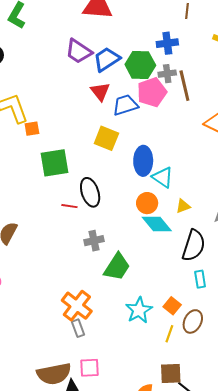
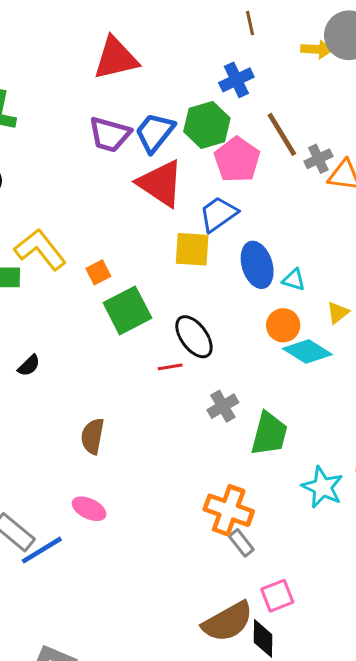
gray cross: (167, 74) -> (318, 159), moved
red triangle: (100, 92) -> (161, 183), size x1.6
blue trapezoid: (125, 105) -> (218, 214), moved
orange square: (32, 129) -> (98, 272), moved
cyan triangle: (163, 177) -> (294, 280), size x0.7

